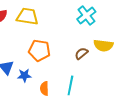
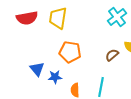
yellow trapezoid: (27, 16) -> (58, 18), turned -90

